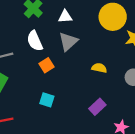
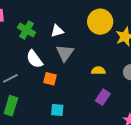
orange square: (46, 65) -> (50, 79), turned -32
purple rectangle: (97, 107) -> (103, 97), moved

